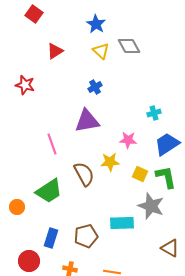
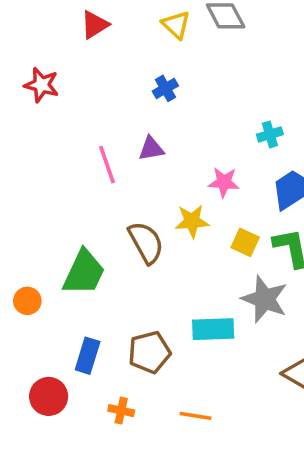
purple triangle: (87, 121) -> (151, 149), size x0.6
pink line: (52, 144) -> (107, 165), moved
green trapezoid: (49, 191) -> (84, 273), turned -32

